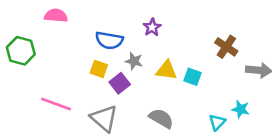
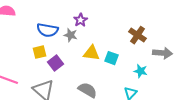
gray star: (134, 61) -> (70, 35), moved
yellow square: (99, 69) -> (40, 52), turned -32
cyan star: (241, 109) -> (140, 71), moved

